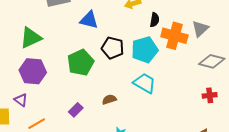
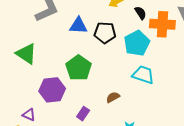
black semicircle: (155, 20) -> (140, 13), turned -32
green triangle: (31, 38) -> (26, 54), turned -50
black pentagon: (113, 48) -> (105, 33), moved
purple hexagon: (33, 71) -> (52, 90), moved

